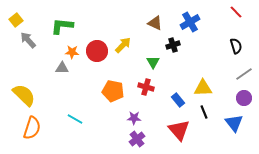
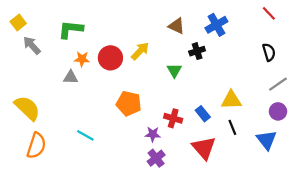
red cross: (146, 87) -> (173, 118), moved

